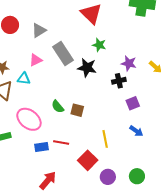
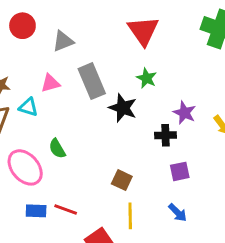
green semicircle: (58, 107) -> (57, 149), moved
brown square: (77, 110) -> (122, 180), moved

